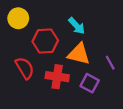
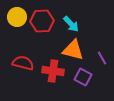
red hexagon: (45, 41) -> (42, 21), moved
red semicircle: (25, 68) -> (23, 63), turned -45

